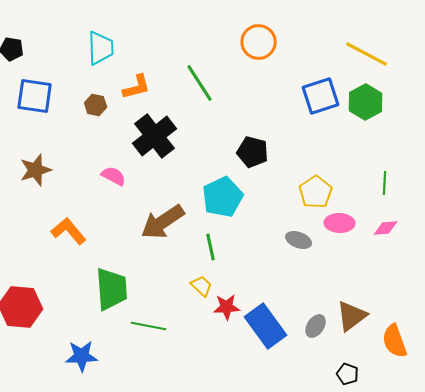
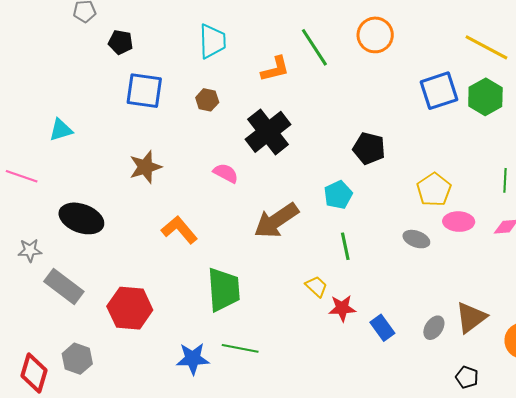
green line: (200, 83) -> (314, 47), moved
orange L-shape: (137, 87) -> (275, 69), moved
cyan pentagon: (223, 197) -> (338, 195), size x0.7
green line: (211, 247) -> (345, 246), moved
green line: (149, 326) -> (240, 348), moved
blue rectangle: (266, 326) -> (382, 328), size x0.6

